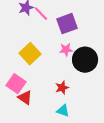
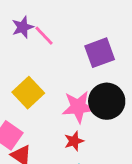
purple square: (67, 24) -> (100, 53), moved
pink star: (66, 50) -> (78, 107), moved, size x1.6

